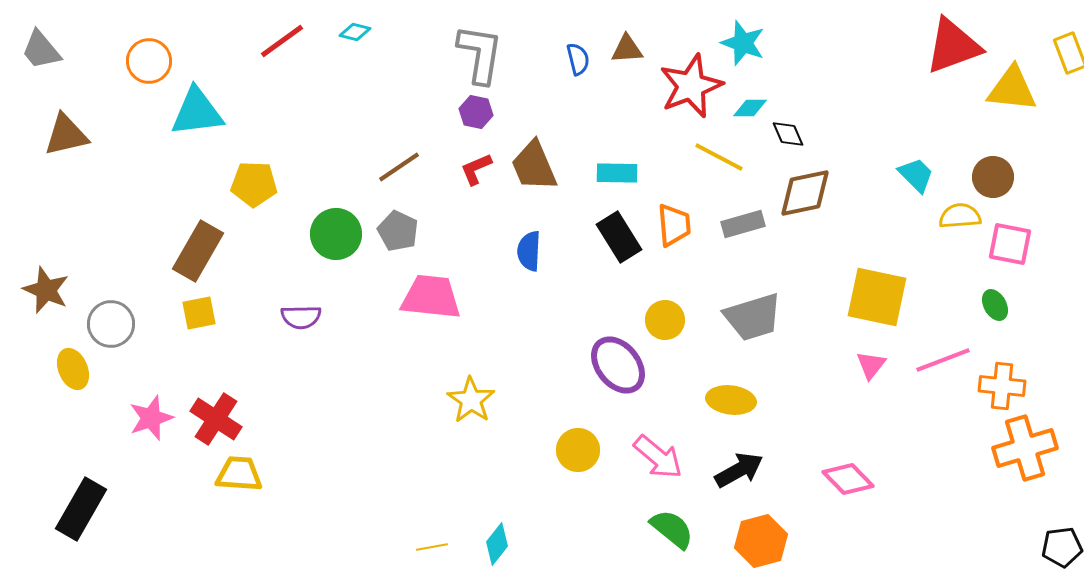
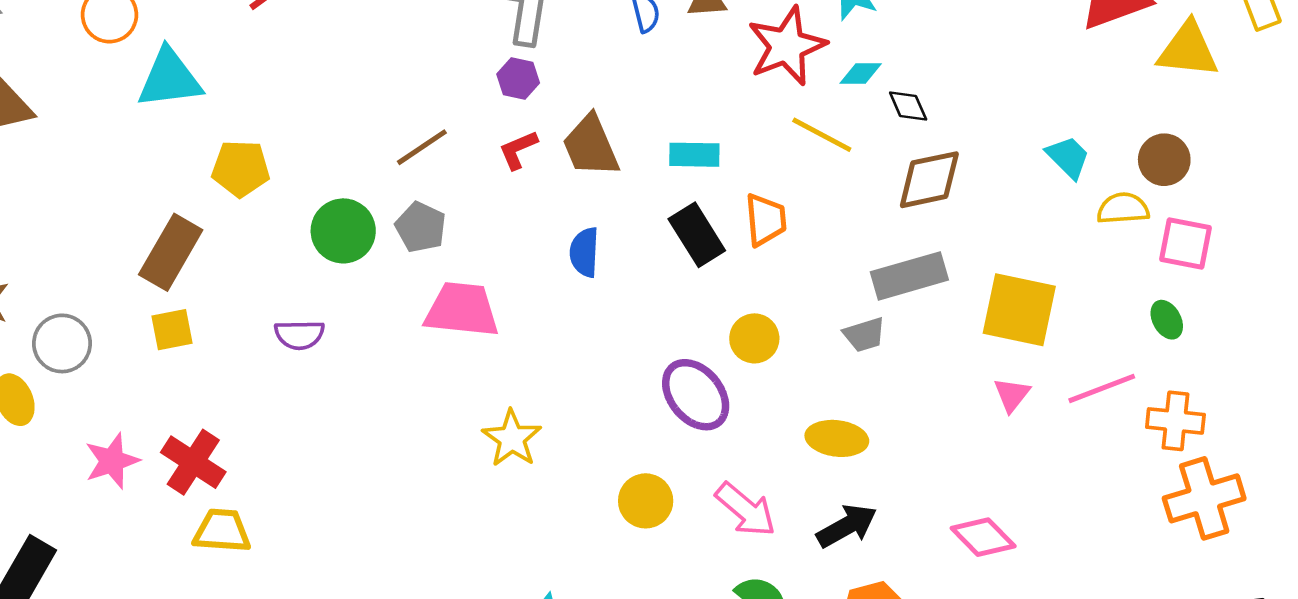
gray rectangle: (743, 224) -> (909, 276), moved, size x1.4
gray trapezoid: (753, 317) -> (864, 335), size x0.6

